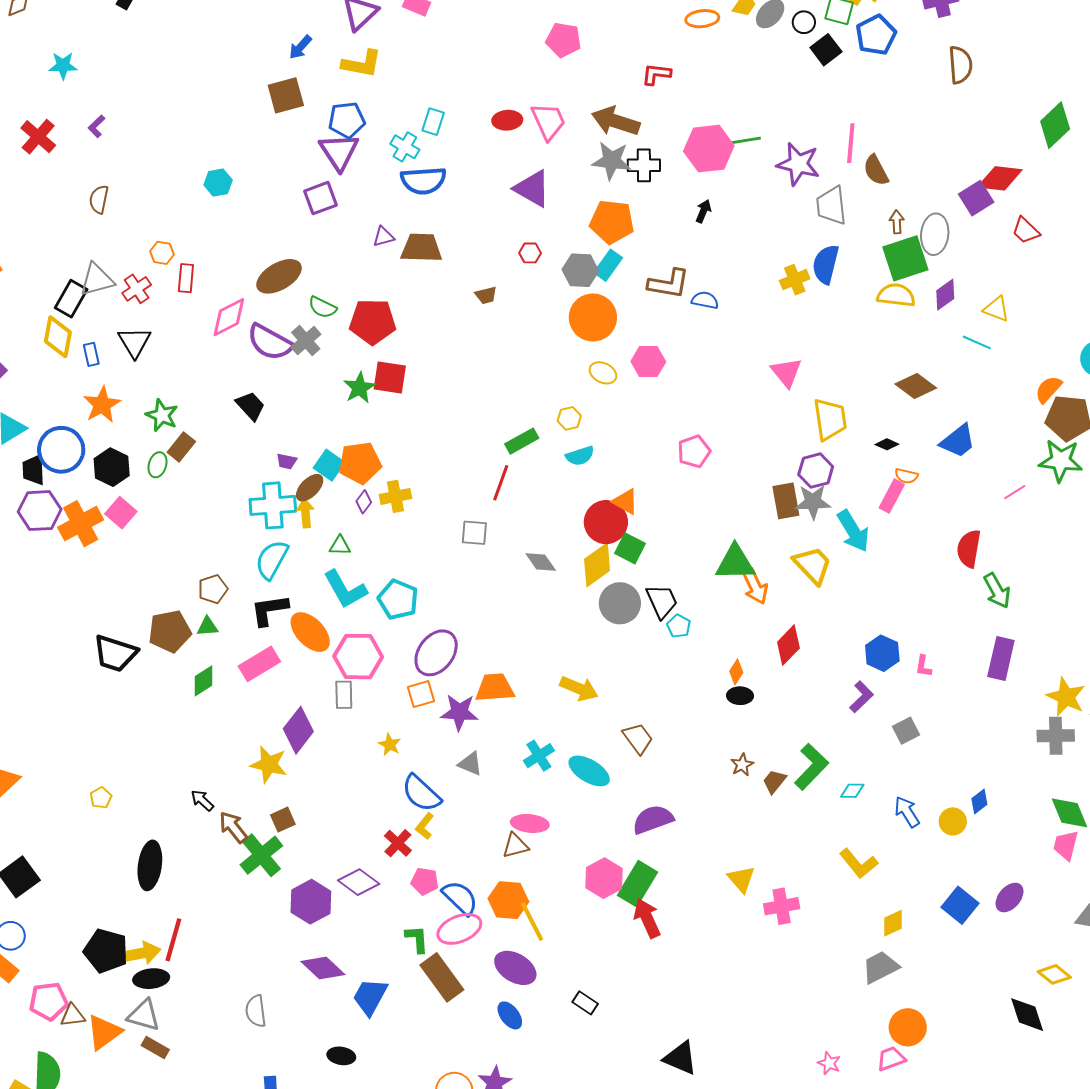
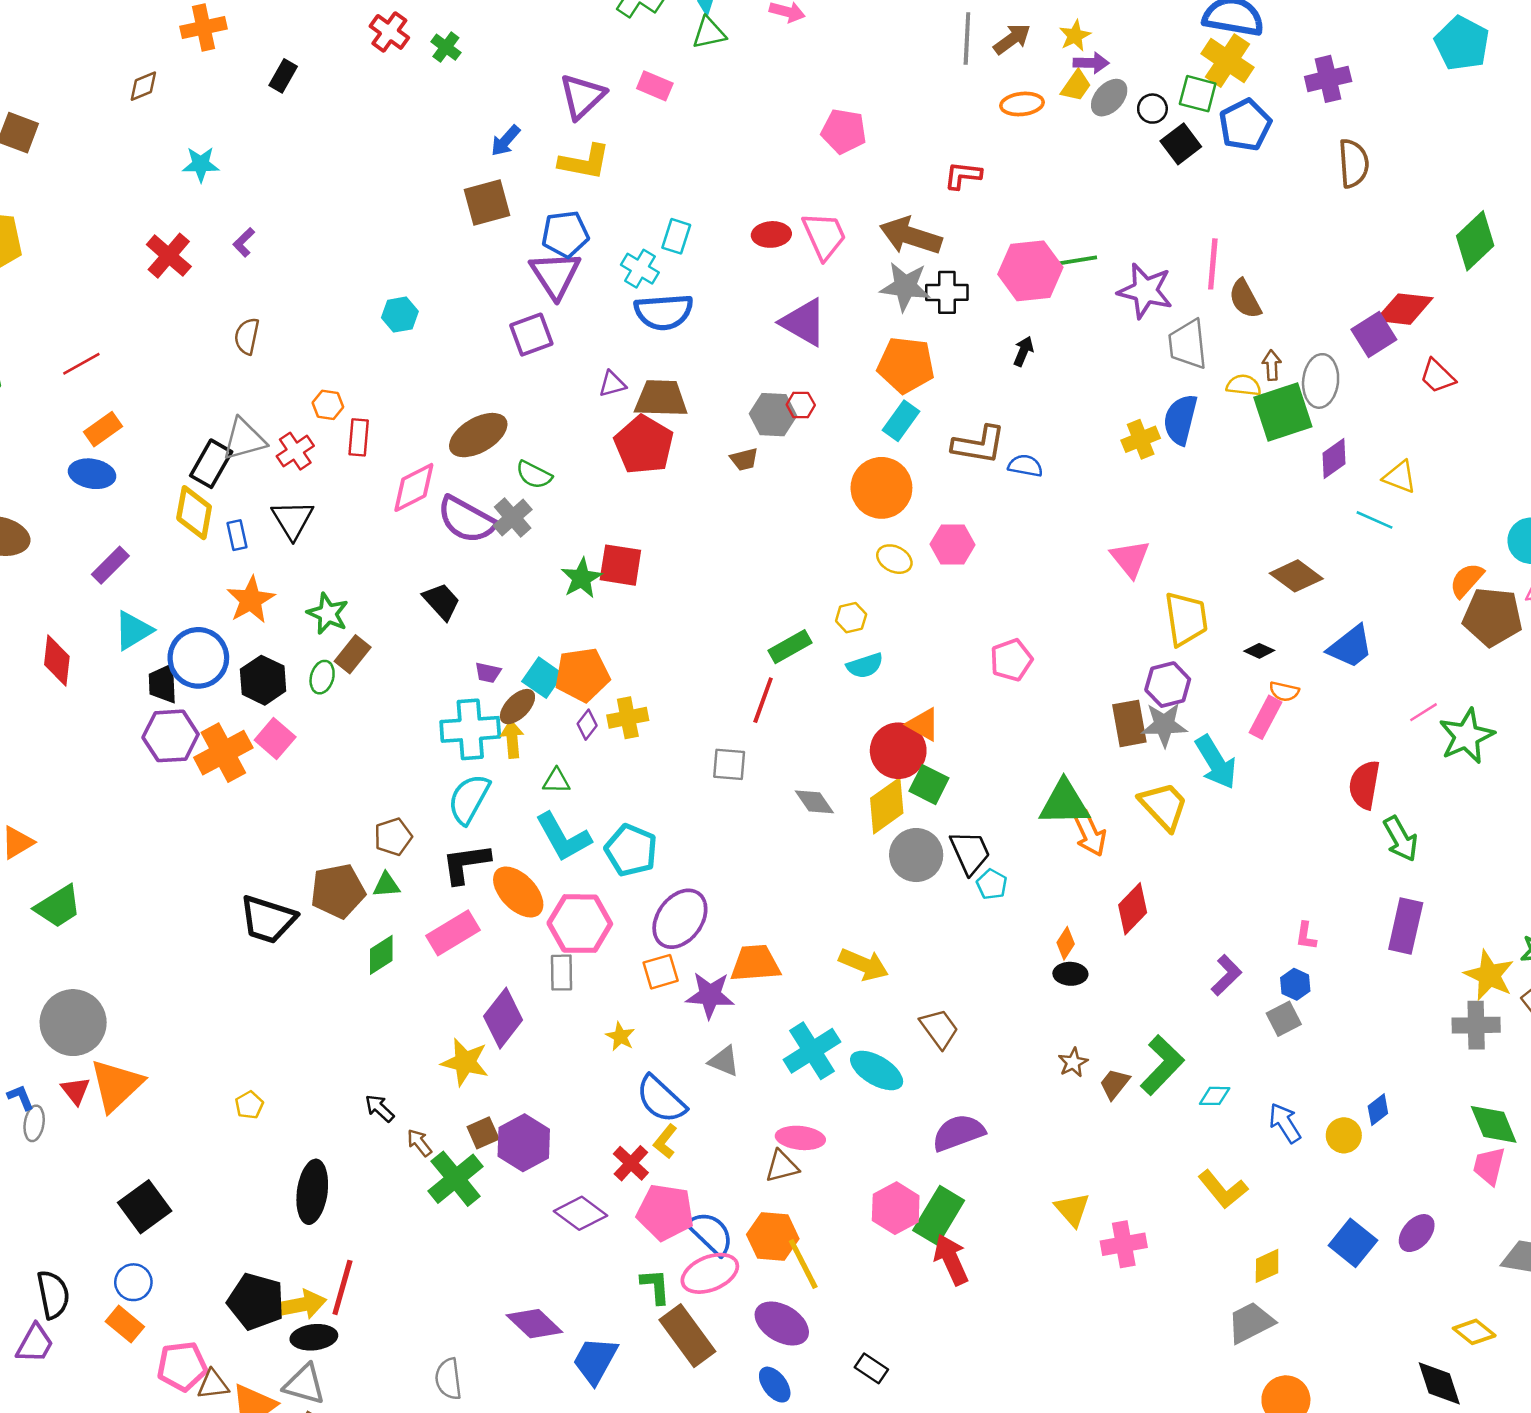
gray hexagon: (580, 270) -> (773, 415), moved
yellow semicircle: (896, 295) -> (1244, 385), moved, size x0.7
red pentagon: (373, 322) -> (644, 445), moved, turned 30
green star: (1061, 461) -> (1466, 736), moved, turned -30
blue hexagon: (882, 653) -> (1295, 984), moved, size x0.7
cyan cross: (539, 756) -> (812, 1051), size x1.4
brown arrow: (233, 827) -> (419, 1143), size x0.7
pink pentagon: (425, 881) -> (665, 1212), size x1.6
purple hexagon: (311, 902) -> (524, 1143), moved

